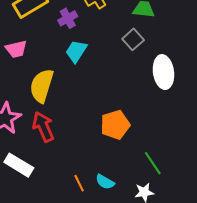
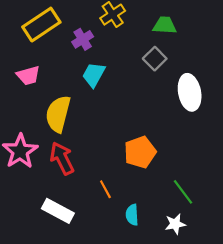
white rectangle: (19, 165) -> (58, 211), moved
cyan semicircle: (105, 182) -> (132, 215), turned 60
orange line: (79, 183) -> (105, 189), moved

